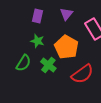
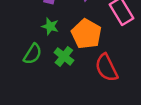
red semicircle: (82, 74) -> (106, 68), turned 100

